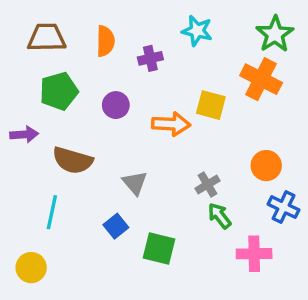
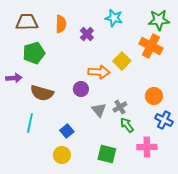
green star: (275, 34) -> (159, 20), turned 30
purple cross: (150, 58) -> (87, 34), turned -32
purple circle: (116, 105) -> (81, 89), moved
yellow square: (211, 105) -> (122, 61), turned 30
gray triangle: (135, 183) -> (99, 110), moved
green square: (159, 249) -> (107, 154), moved
yellow circle: (31, 268) -> (62, 155), moved

